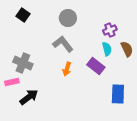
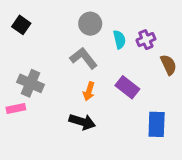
black square: (23, 15) -> (21, 25), moved
cyan semicircle: (107, 49) -> (119, 40), moved
black arrow: (29, 97) -> (82, 122), moved, turned 54

